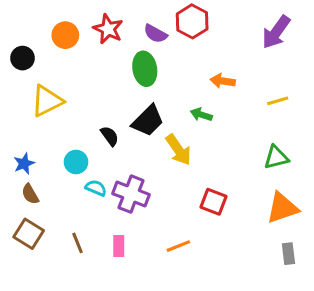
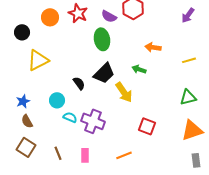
purple arrow: (276, 32) -> (188, 15), size x0.7

